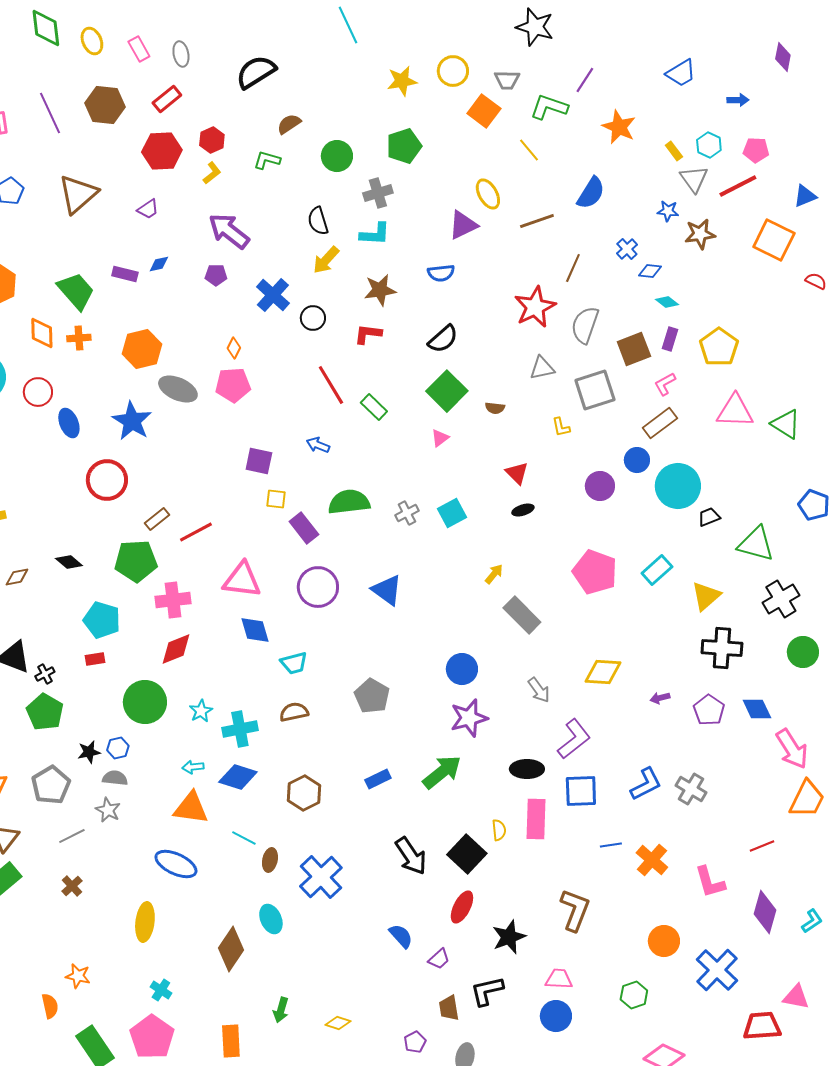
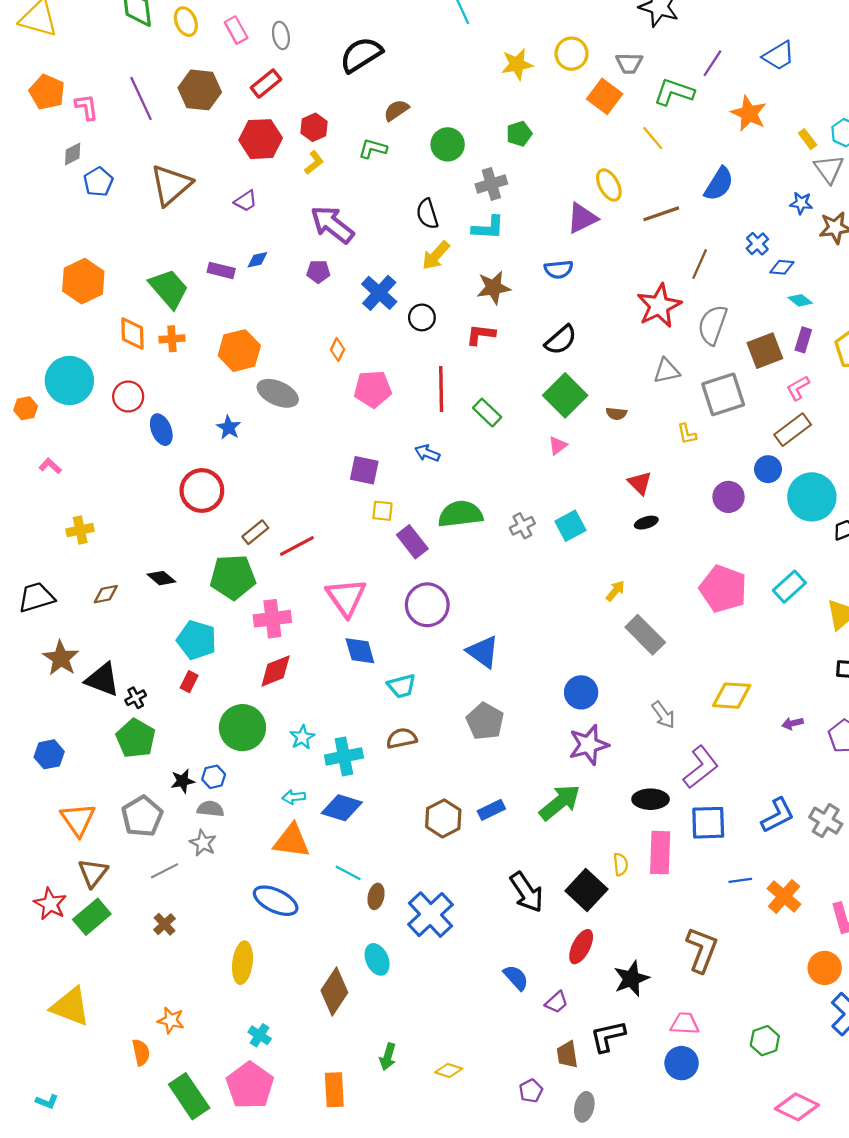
blue trapezoid: (681, 73) -> (779, 56), moved
green pentagon: (404, 146) -> (519, 134), size x0.7
pink pentagon: (233, 385) -> (373, 389), moved
red line: (331, 385) -> (441, 389), turned 30
blue star: (132, 421) -> (229, 427), size x0.6
pink triangle: (242, 580) -> (346, 597), turned 48
blue triangle: (387, 590) -> (483, 652), moved
red rectangle: (95, 659) -> (189, 682), turned -54
brown hexagon: (304, 793) -> (443, 818), moved
orange circle: (664, 941) -> (825, 968), moved

